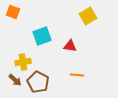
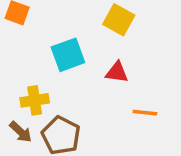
yellow square: (88, 16) -> (119, 20), moved, turned -30
orange line: (77, 75) -> (145, 113), moved

